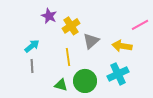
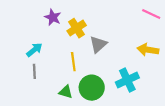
pink line: (140, 25) -> (151, 14), moved, turned 54
yellow arrow: (122, 46) -> (148, 50), moved

